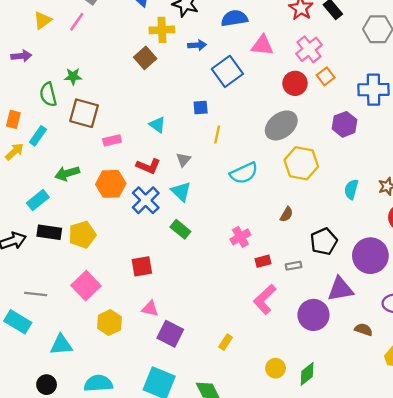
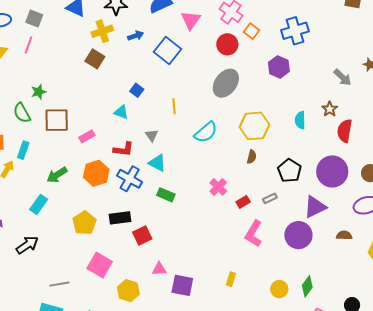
pink triangle: (262, 45) -> (191, 20), turned -45
blue square: (201, 108) -> (137, 90), moved, turned -32
yellow hexagon: (301, 163) -> (254, 126), moved
black rectangle: (49, 232) -> (120, 218), moved

